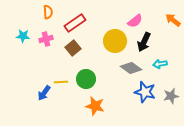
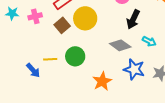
yellow circle: (115, 41) -> (85, 18), moved
cyan arrow: (160, 64) -> (149, 41), turned -144
blue arrow: (44, 93) -> (33, 70), turned -77
orange star: (95, 106) -> (102, 81), moved, turned 30

